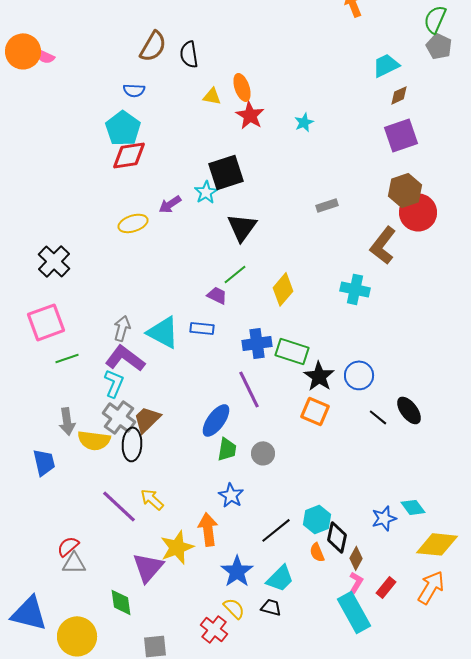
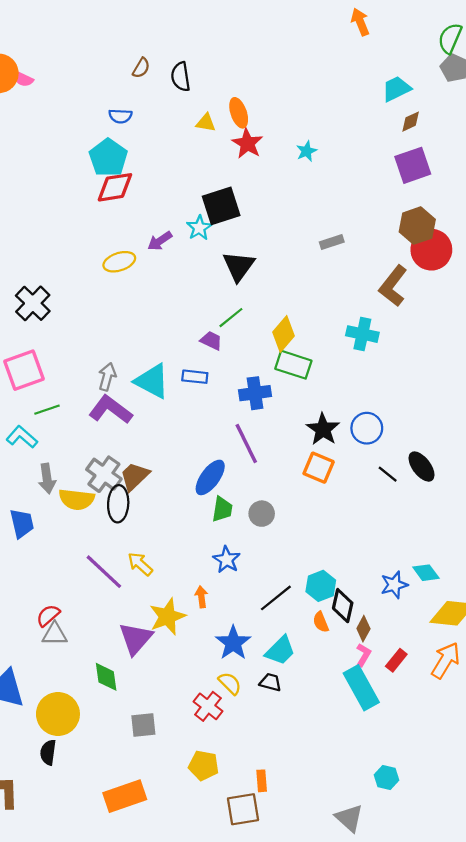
brown semicircle: (153, 46) -> (141, 68), size x0.6
green rectangle: (292, 351) -> (293, 365), moved
cyan L-shape: (114, 383) -> (22, 437), moved, turned -72
orange arrow: (208, 529) -> (201, 597), size x0.6

